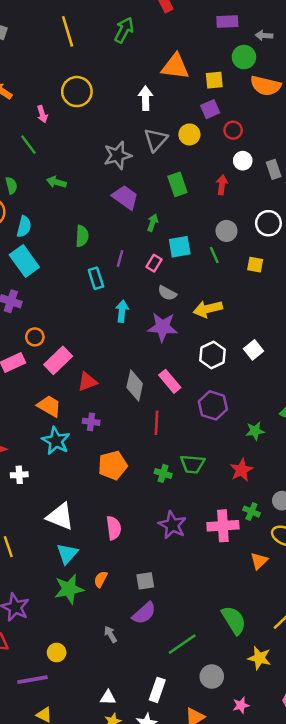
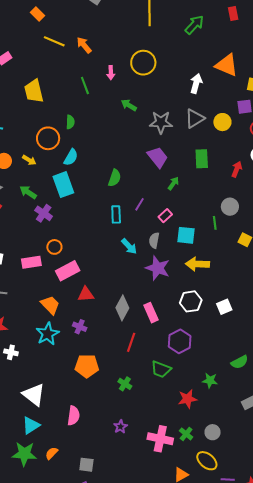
green line: (28, 145) -> (85, 86), moved
green arrow: (56, 182) -> (129, 105), moved
cyan square: (180, 247) -> (186, 235), moved
gray semicircle: (167, 293) -> (154, 240), moved, turned 56
cyan arrow: (122, 311) -> (129, 246), turned 114
green star: (255, 431) -> (210, 380), moved
green trapezoid: (192, 464) -> (161, 369), moved
purple star: (172, 525) -> (120, 427), size x0.6

